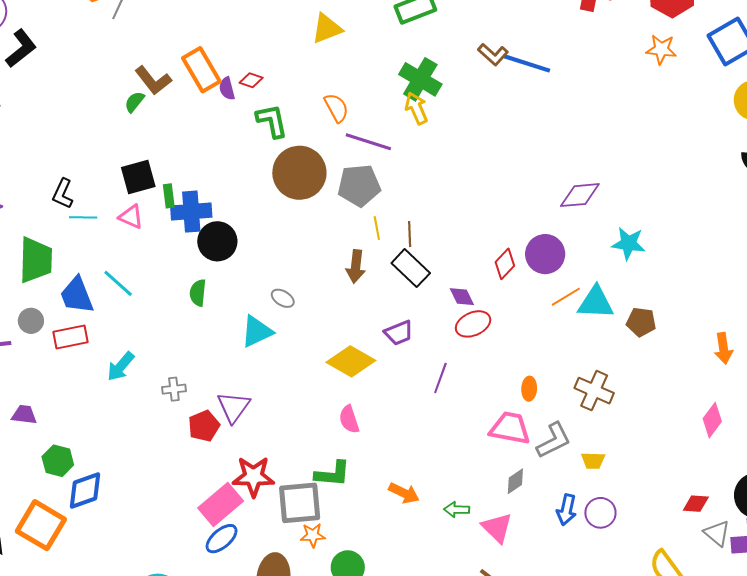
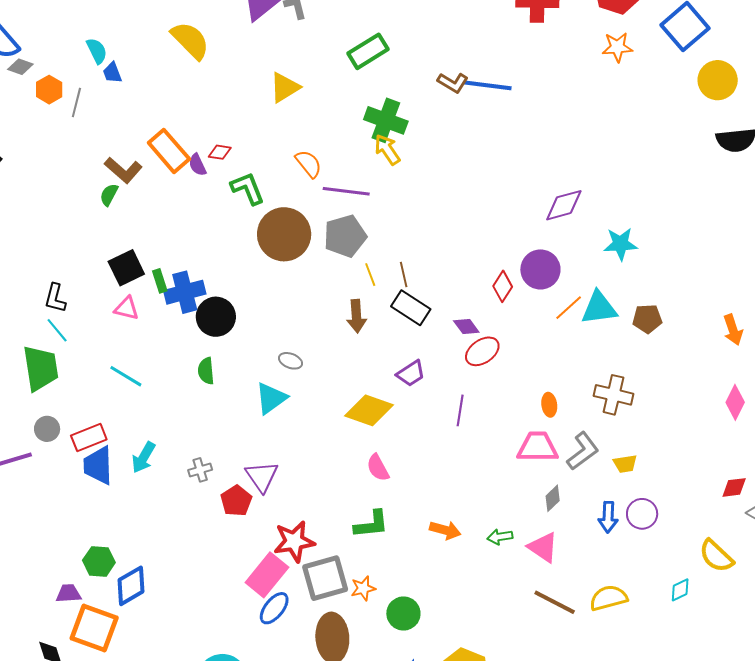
cyan line: (83, 217) -> (57, 330), moved, turned 60
blue trapezoid: (77, 295) -> (98, 465), moved, turned 30
purple trapezoid: (24, 415) -> (68, 594), moved
gray square: (300, 503) -> (325, 578), moved

